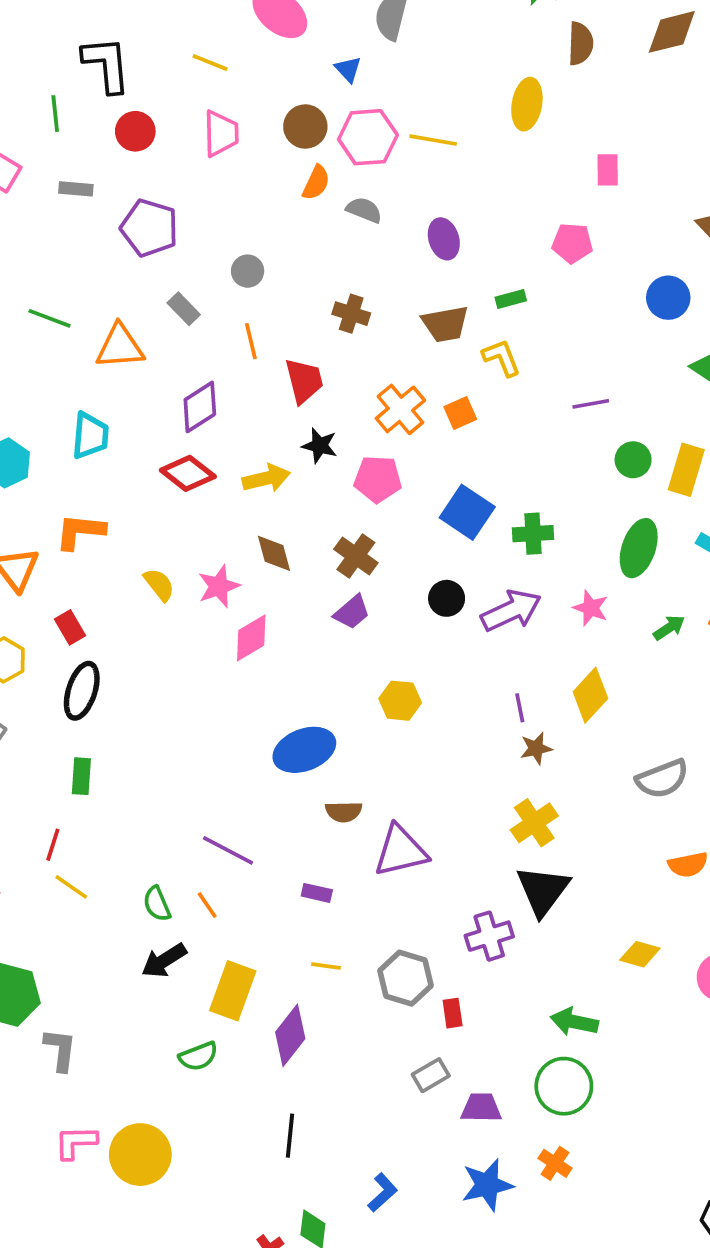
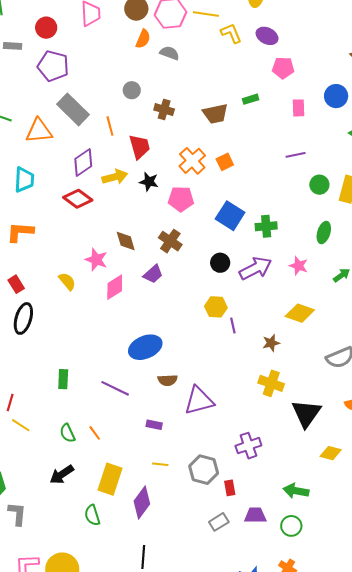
red circle: (135, 131) -> (46, 28), moved
pink rectangle: (608, 170) -> (298, 108), moved
purple ellipse: (444, 239) -> (267, 36), moved, turned -45
gray circle: (248, 271) -> (132, 90), moved
gray rectangle: (184, 309) -> (73, 109), size x1.8
yellow L-shape: (501, 358) -> (231, 33), moved
yellow arrow: (266, 478) -> (115, 177), moved
green ellipse: (639, 548) -> (324, 233), size x0.7
yellow semicircle: (159, 585) -> (67, 281), moved
pink star: (219, 586) -> (96, 260), turned -30
purple trapezoid: (352, 612) -> (153, 274), moved
yellow diamond: (590, 695) -> (300, 313), turned 68
yellow hexagon: (400, 701) -> (216, 307), moved
purple line: (520, 708) -> (233, 326), moved
green rectangle: (81, 776) -> (63, 379), moved
yellow cross: (534, 823) -> (271, 383), turned -35
purple line: (228, 850) -> (115, 388), moved
black triangle: (543, 890) -> (306, 413), moved
black arrow: (164, 960) -> (62, 474), moved
green semicircle: (198, 1056) -> (92, 515), turned 95
green circle: (564, 1086) -> (291, 526), size x0.7
purple trapezoid: (481, 1108) -> (255, 515), moved

